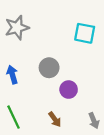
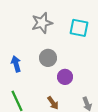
gray star: (17, 28) -> (42, 23), moved

